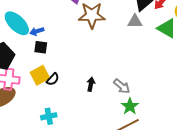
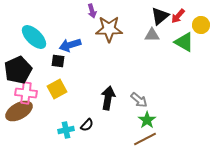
blue arrow: (37, 31) -> (70, 45), moved, size x1.5
black semicircle: (53, 79) -> (87, 125), moved
black arrow: (91, 84) -> (108, 98), size x1.6

